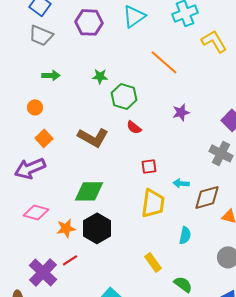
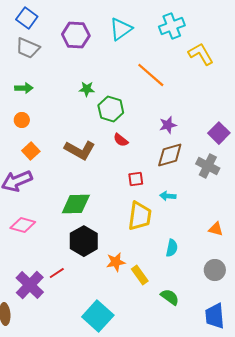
green arrow: (51, 75) -> (24, 88), moved
brown diamond: (207, 197) -> (170, 155), moved
orange star: (66, 228) -> (116, 262), moved

